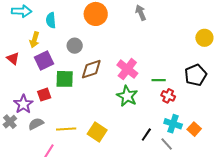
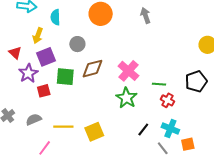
purple star: (23, 104) -> (28, 73), moved
orange square: (194, 129) -> (188, 144), moved, turned 32
yellow square: (97, 132) -> (94, 132), turned 30
black line: (146, 135) -> (143, 129), moved

